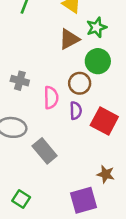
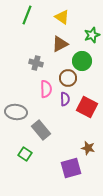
green star: (97, 27) -> (92, 35), moved
gray cross: (20, 81) -> (36, 63), moved
green square: (21, 199) -> (25, 154), moved

